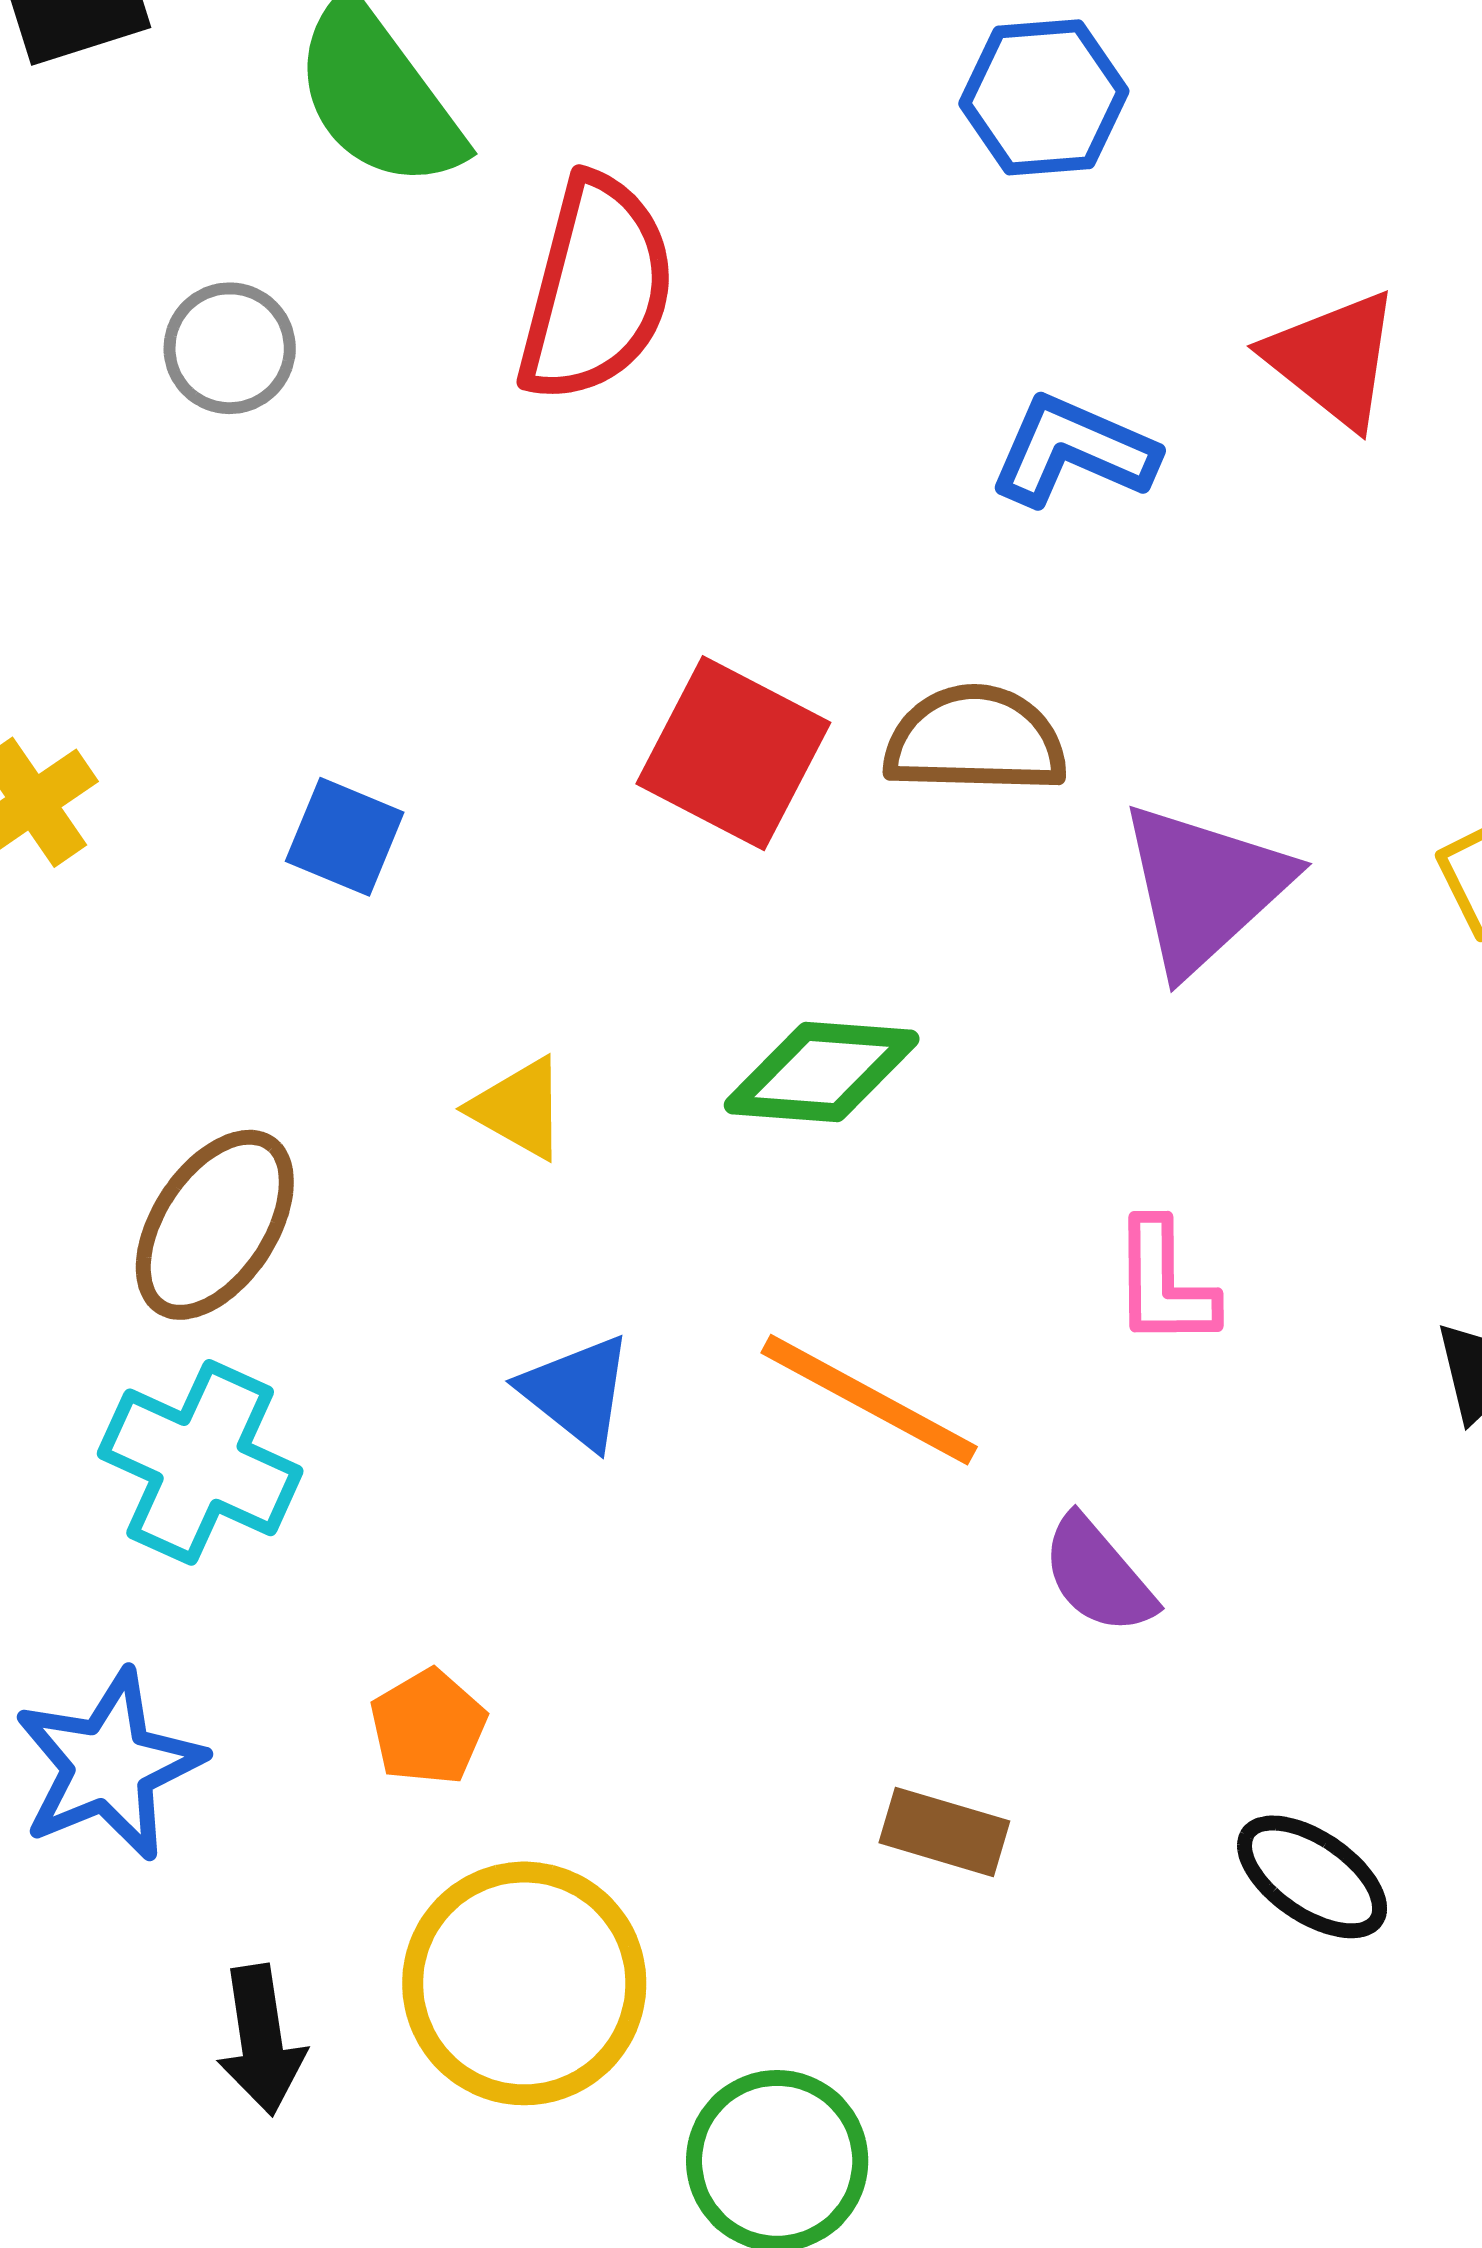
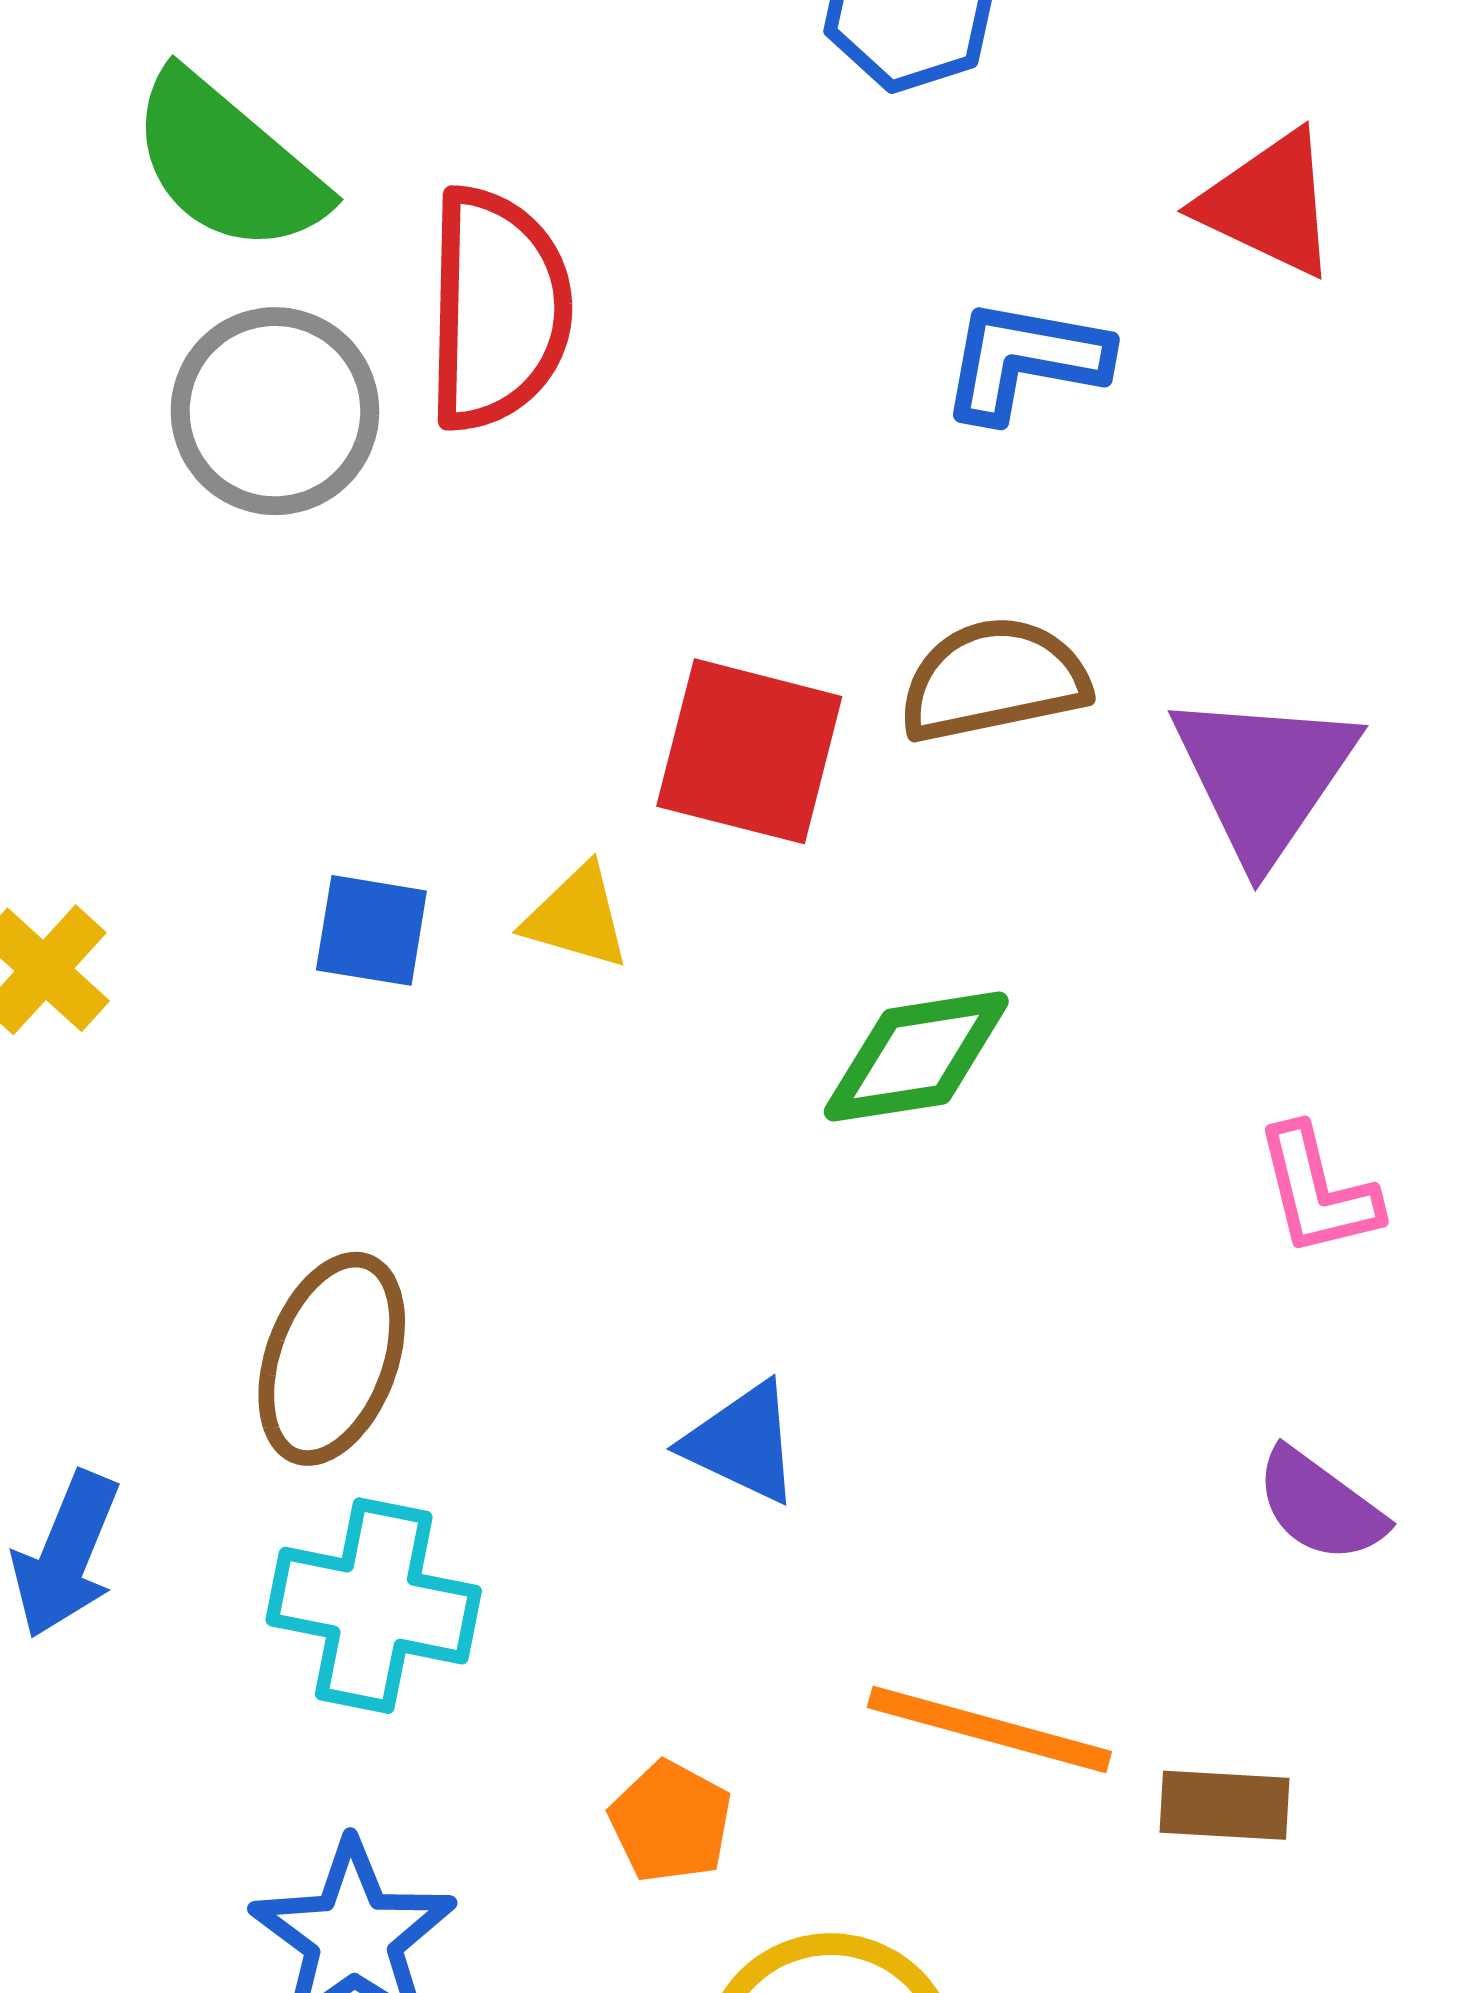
gray circle: (230, 348) -> (275, 411), moved, size x1.5
yellow triangle: (519, 1108) -> (577, 917), moved
orange line: (869, 1400) -> (989, 1729), moved

